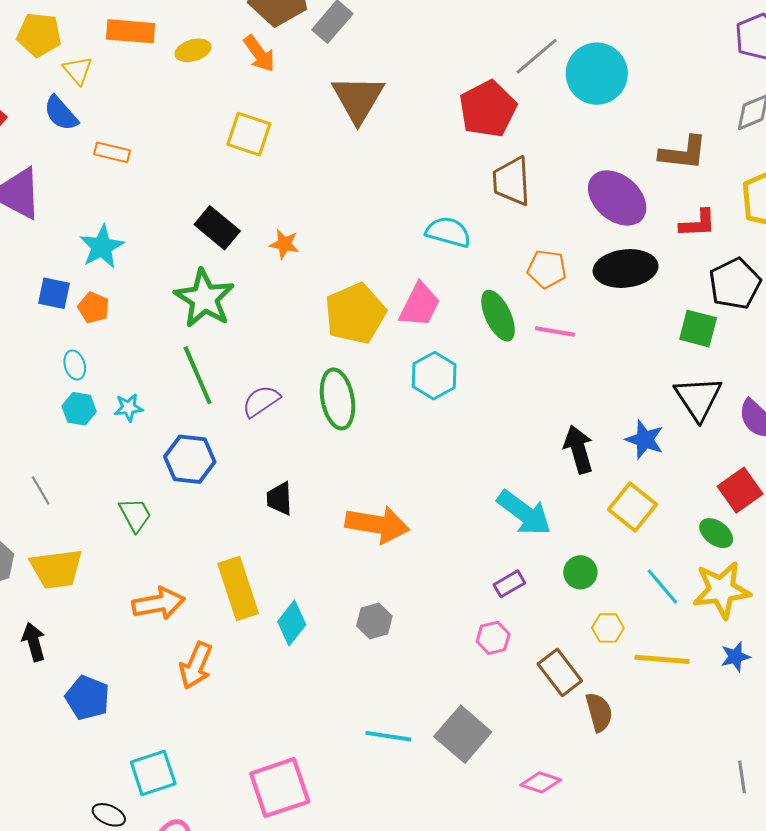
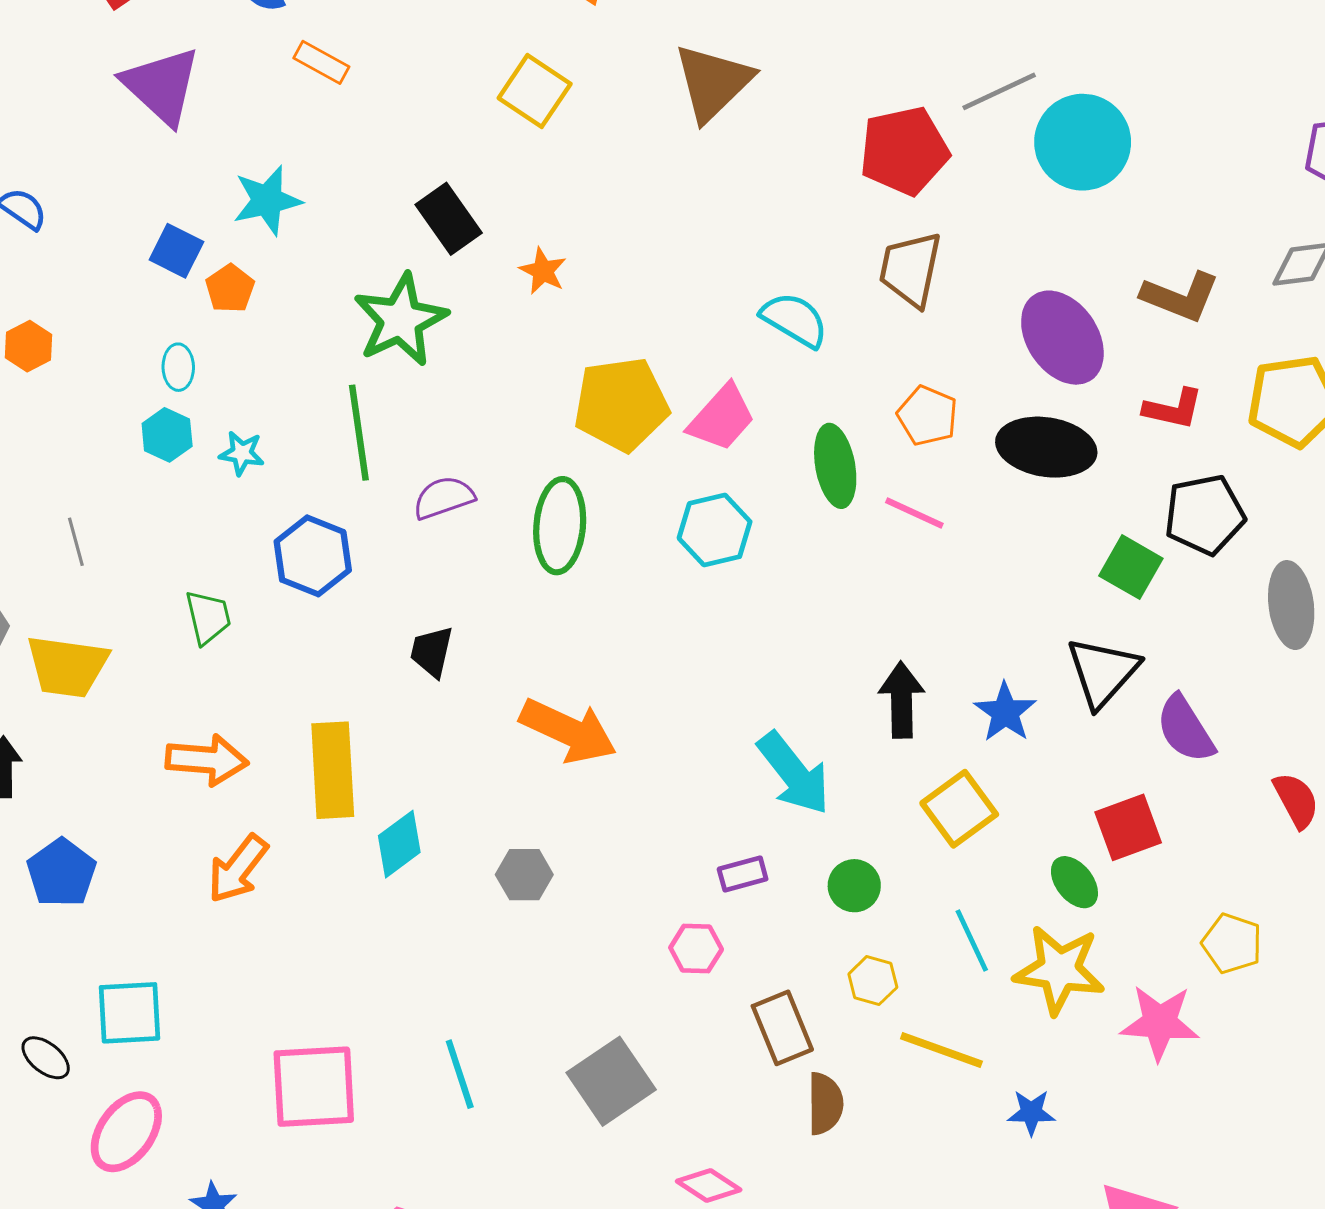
blue star: (735, 657) -> (1031, 1112), moved
cyan line: (388, 736) -> (460, 1074), moved, turned 48

